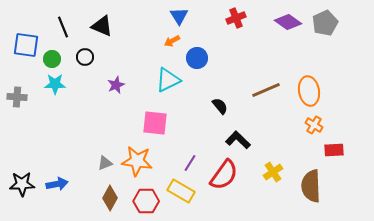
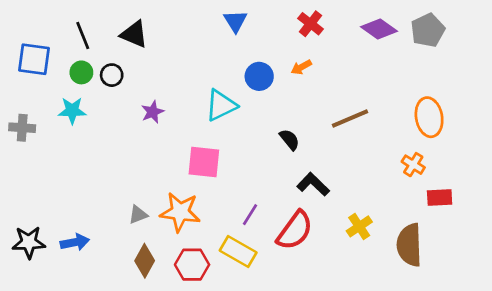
red cross: (236, 18) -> (311, 24), turned -30
orange arrow: (172, 41) -> (301, 67), moved
green circle: (52, 59) -> (81, 72), moved
orange ellipse: (309, 91) -> (429, 117), moved

